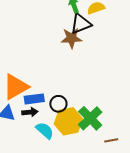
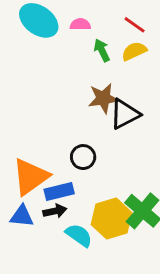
black triangle: (81, 24) -> (125, 114), moved
black circle: (58, 104) -> (83, 157), moved

